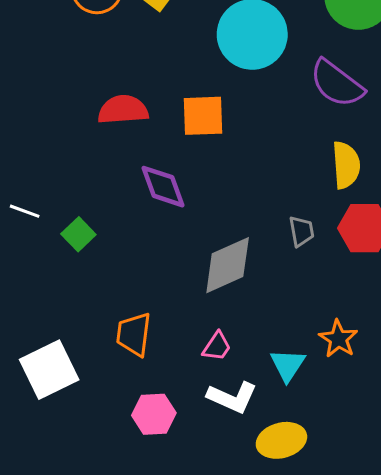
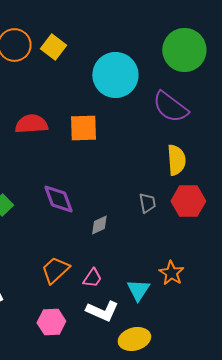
purple diamond: (163, 187) -> (58, 199), moved
gray diamond: (228, 265) -> (99, 225), size x0.5
orange trapezoid: (134, 334) -> (55, 270), moved, turned 40

